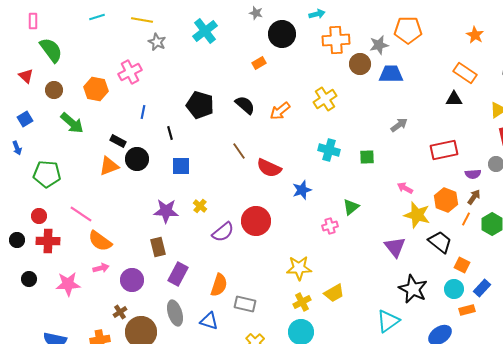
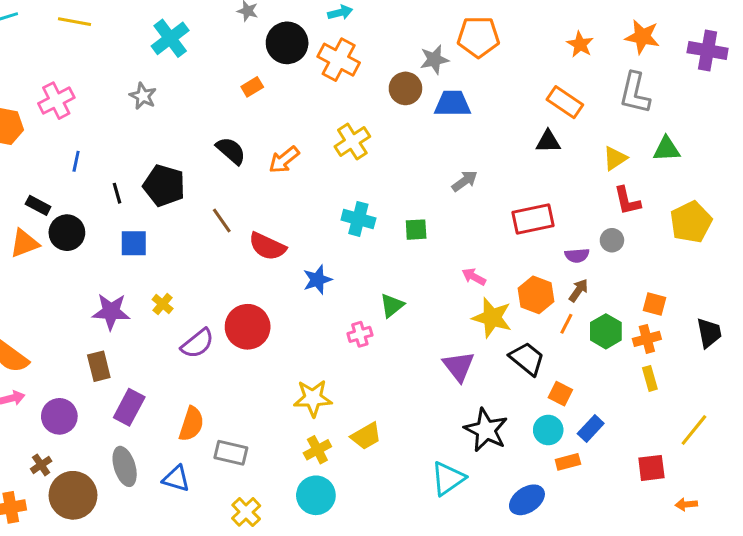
orange cross: (336, 40) -> (339, 60), moved, turned 32
gray star: (157, 42) -> (143, 96), moved
black pentagon: (200, 105) -> (164, 186), moved

